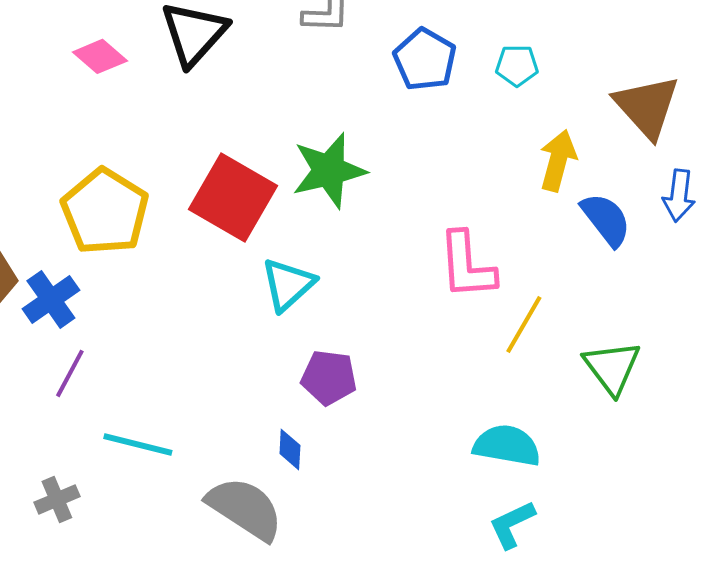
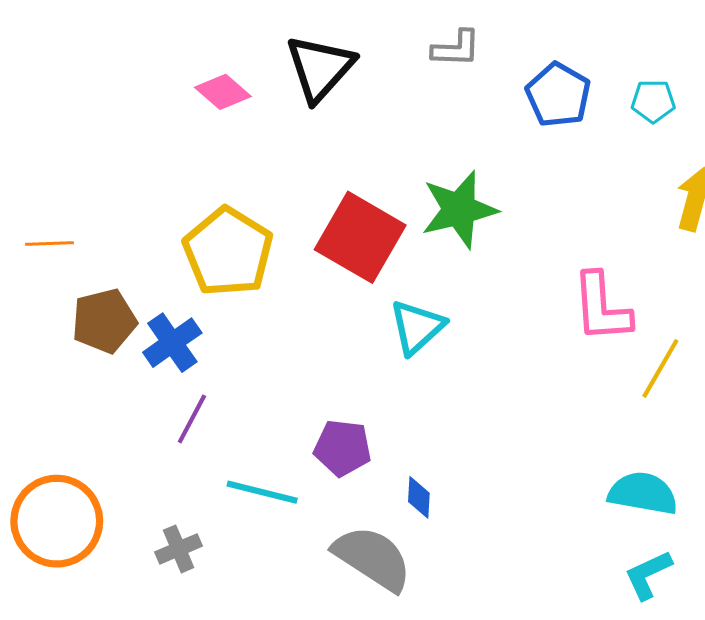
purple pentagon: (329, 377) -> (343, 448), moved

